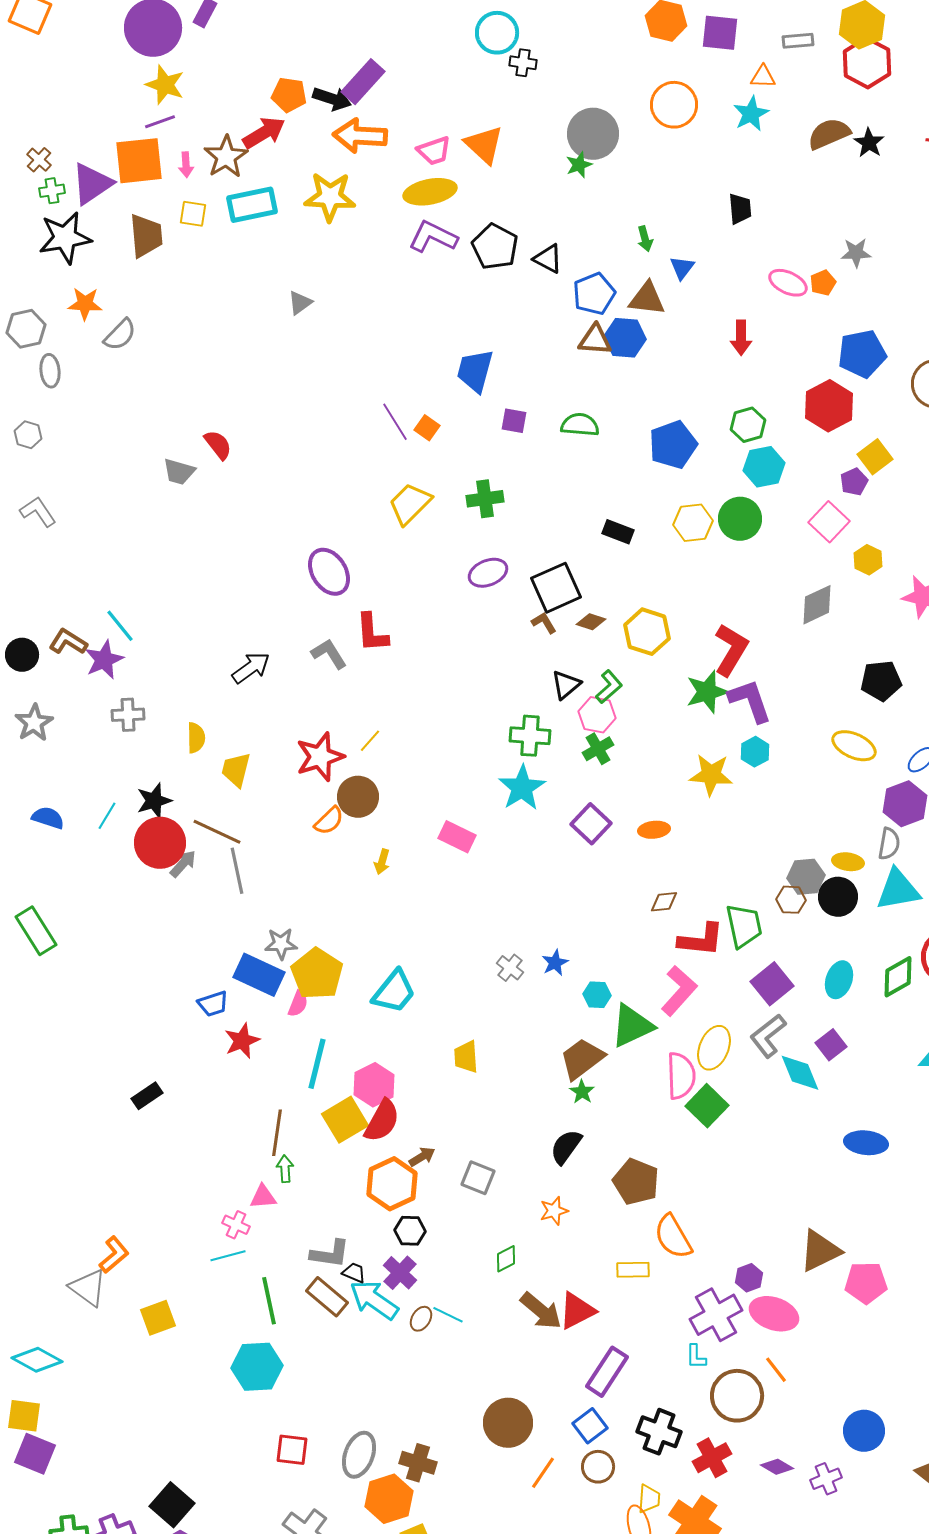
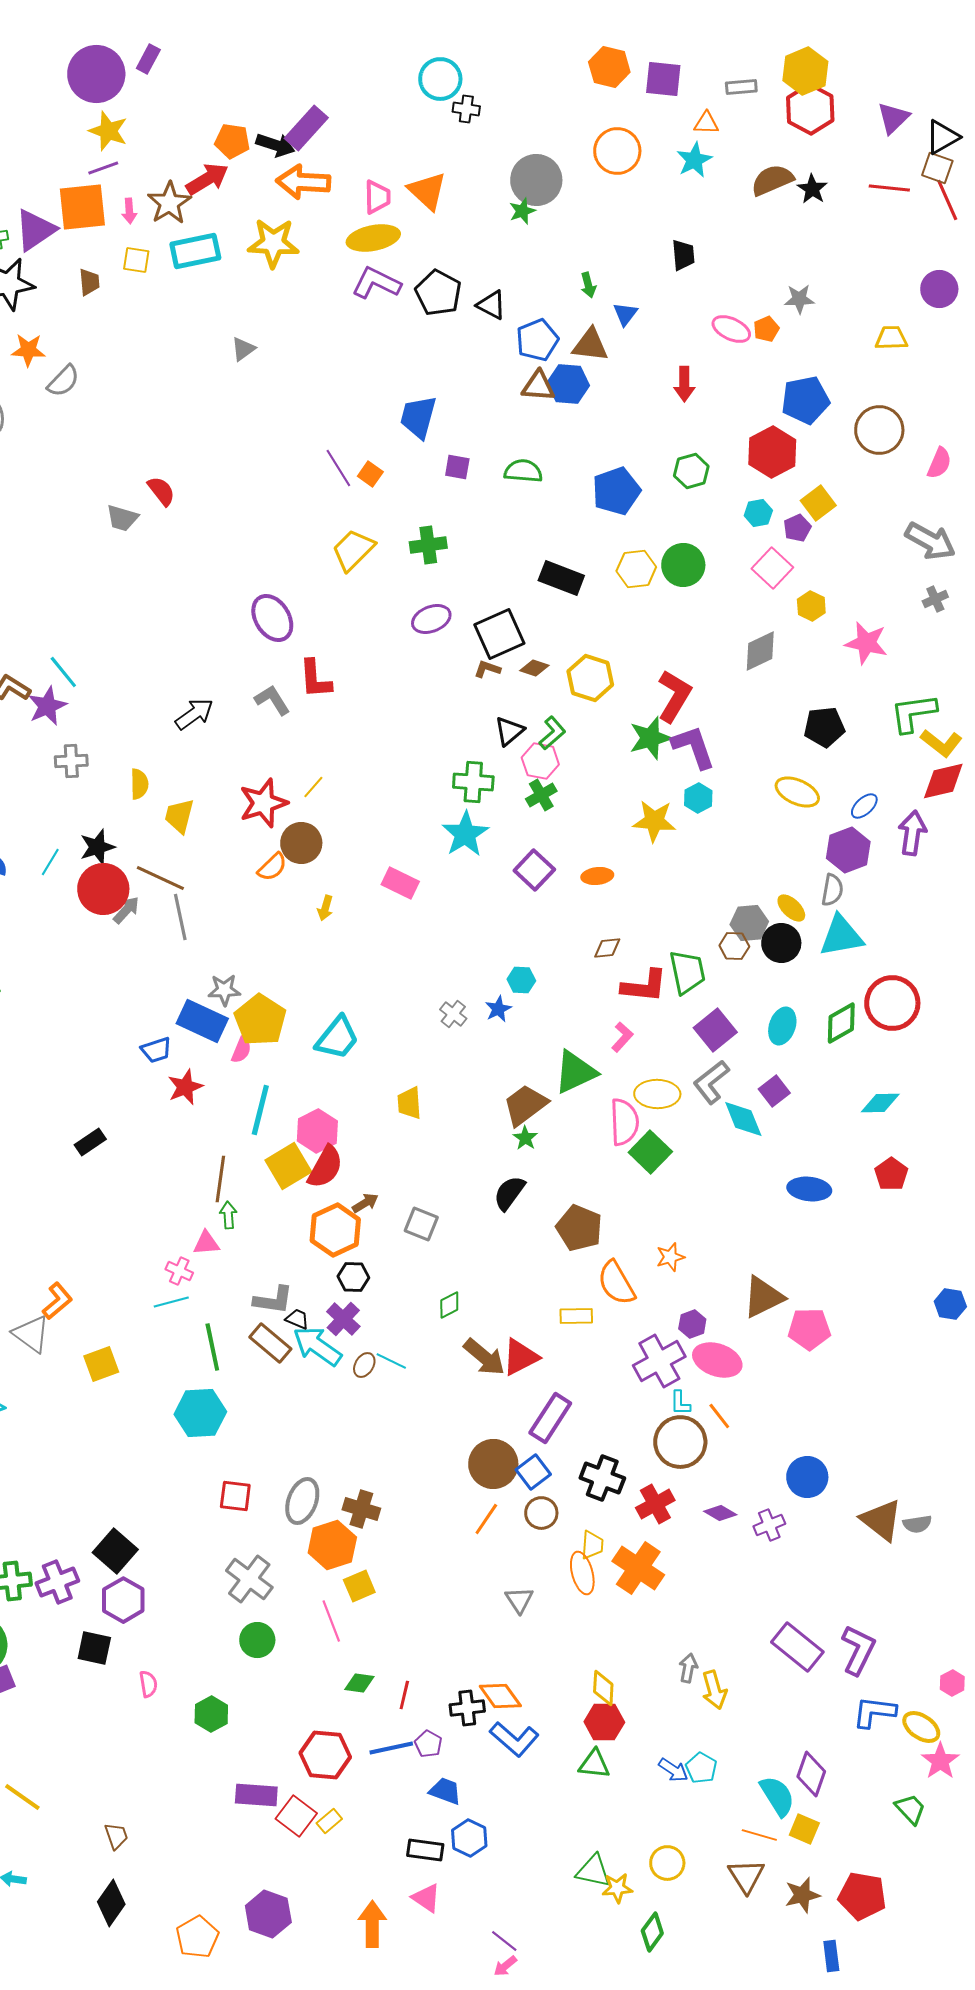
pink trapezoid: (434, 151) -> (377, 197), turned -72
brown trapezoid: (146, 236) -> (89, 282), size x0.6
cyan hexagon: (764, 467) -> (758, 513), moved, size x0.7
black rectangle: (618, 532) -> (561, 578), size x1.4
brown L-shape: (544, 623) -> (487, 669), turned -40
yellow ellipse: (848, 862) -> (791, 908), turned 36
pink L-shape: (679, 991) -> (622, 1037), size x0.6
cyan hexagon: (597, 995) -> (521, 980), moved
yellow ellipse: (714, 1048) -> (657, 1094), turned 69
orange star: (554, 1211) -> (670, 1257), moved
cyan L-shape: (696, 1357) -> (680, 1403), moved
brown circle: (508, 1423) -> (493, 1464), moved

